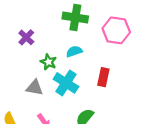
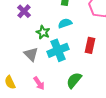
cyan cross: (66, 83) -> (58, 50), turned 35
gray triangle: (34, 88) -> (31, 54), turned 35

